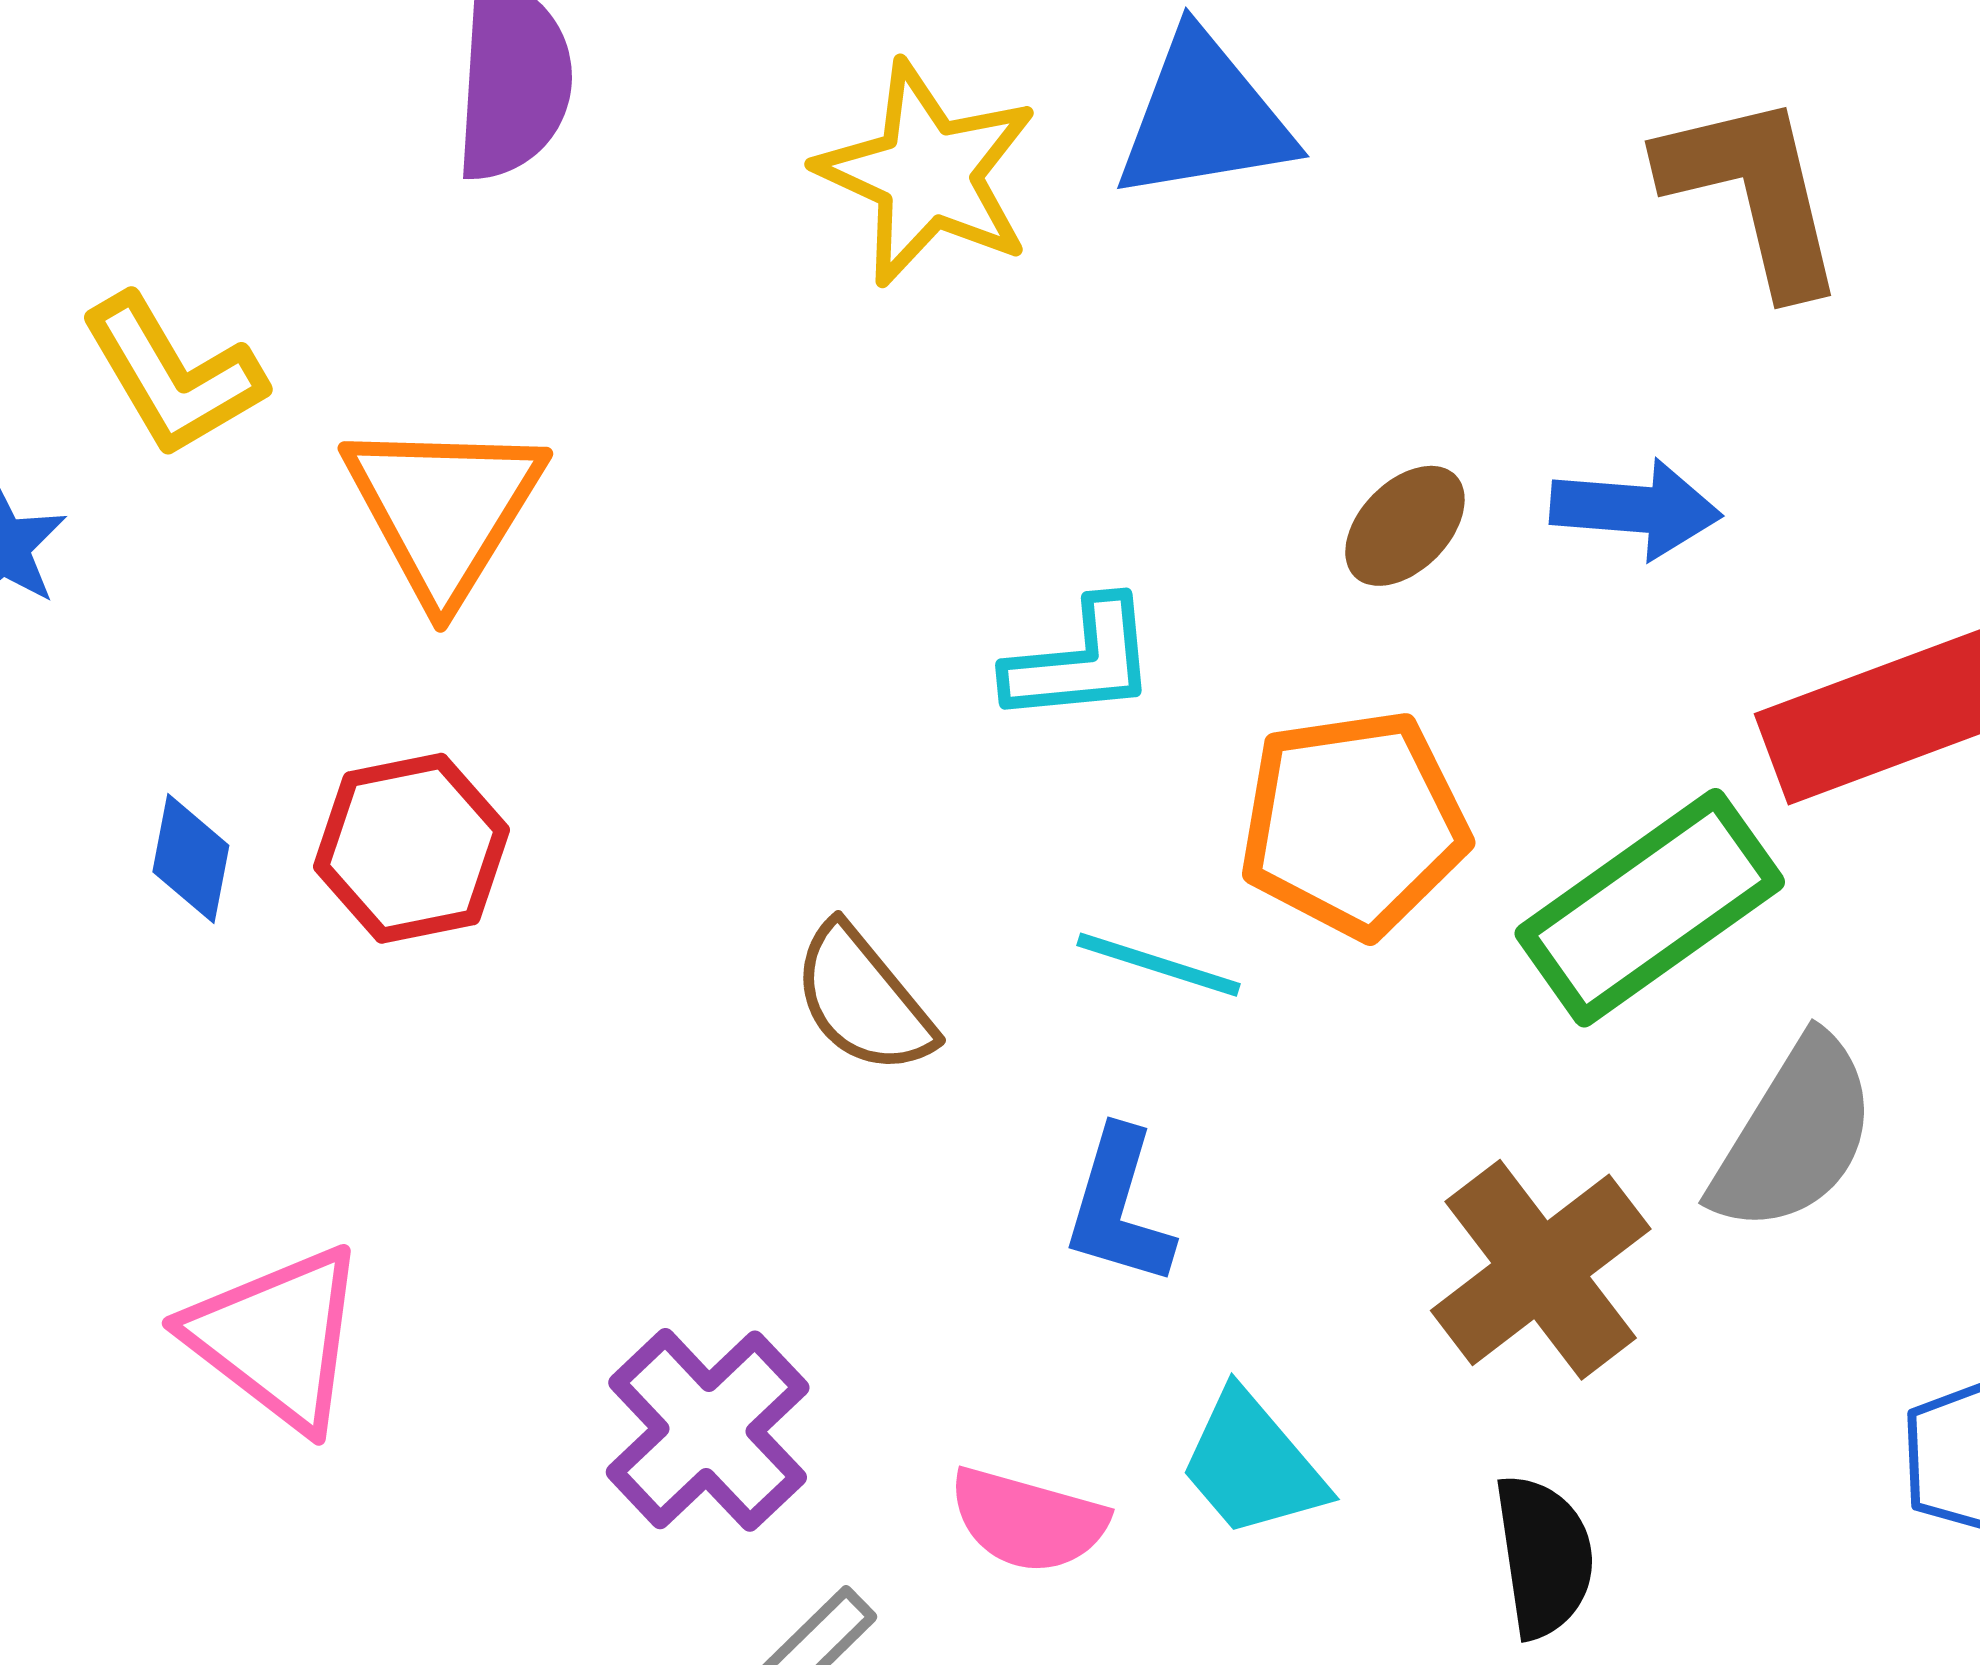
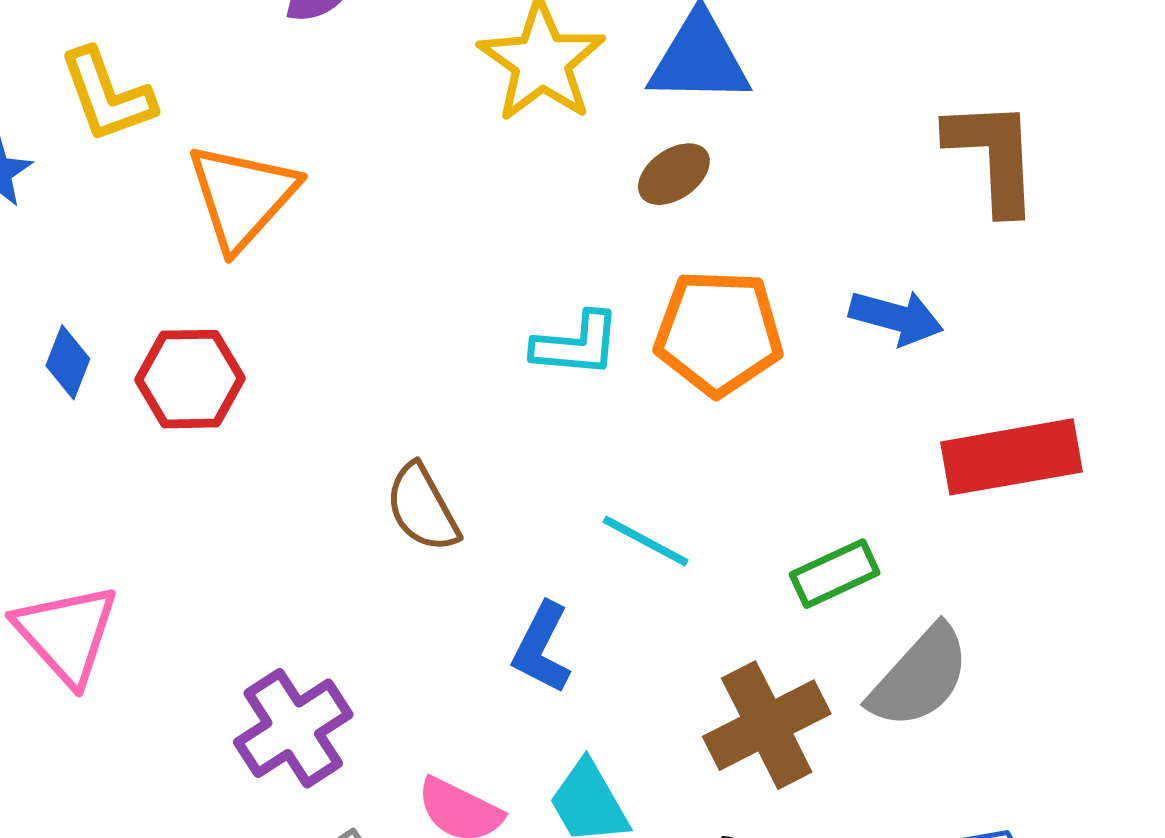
brown ellipse: (1405, 526) -> (674, 174), moved
orange pentagon: (1354, 824) -> (719, 333), moved
green rectangle: (1650, 908) -> (835, 574), moved, size x0.6
cyan line: (1158, 965) -> (646, 541), moved

